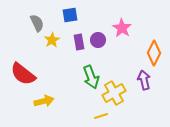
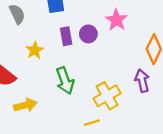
yellow star: (52, 40) -> (35, 50), moved
green arrow: (91, 77) -> (65, 81), moved

